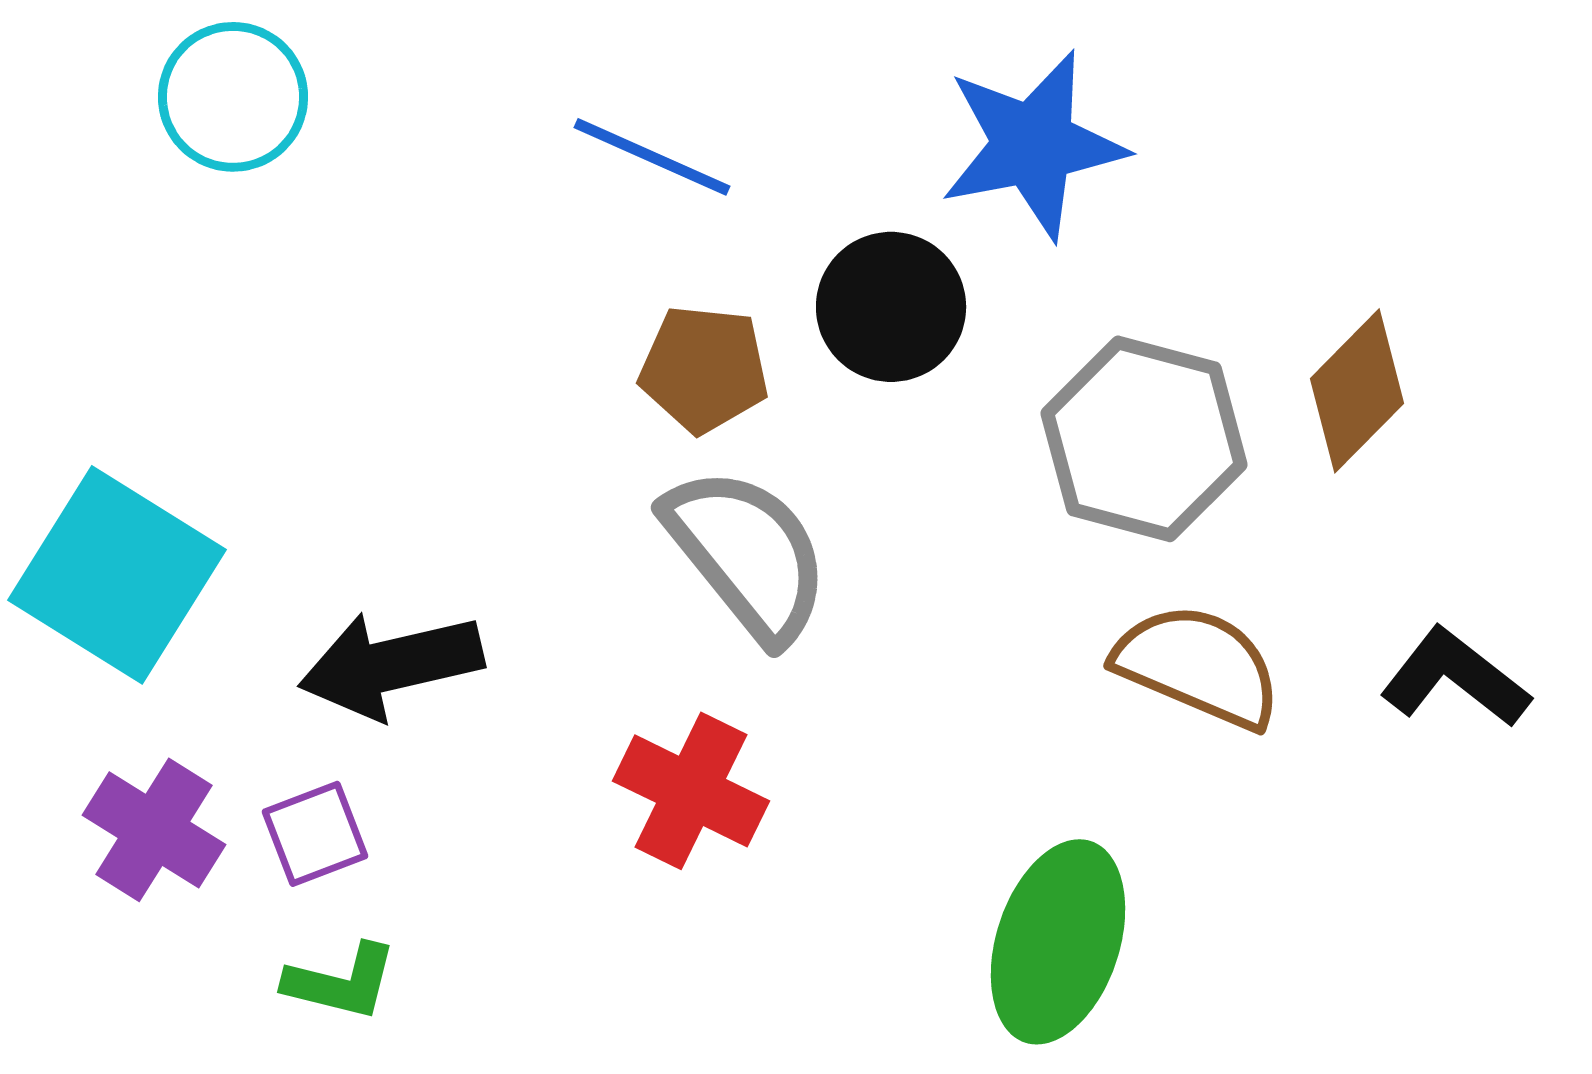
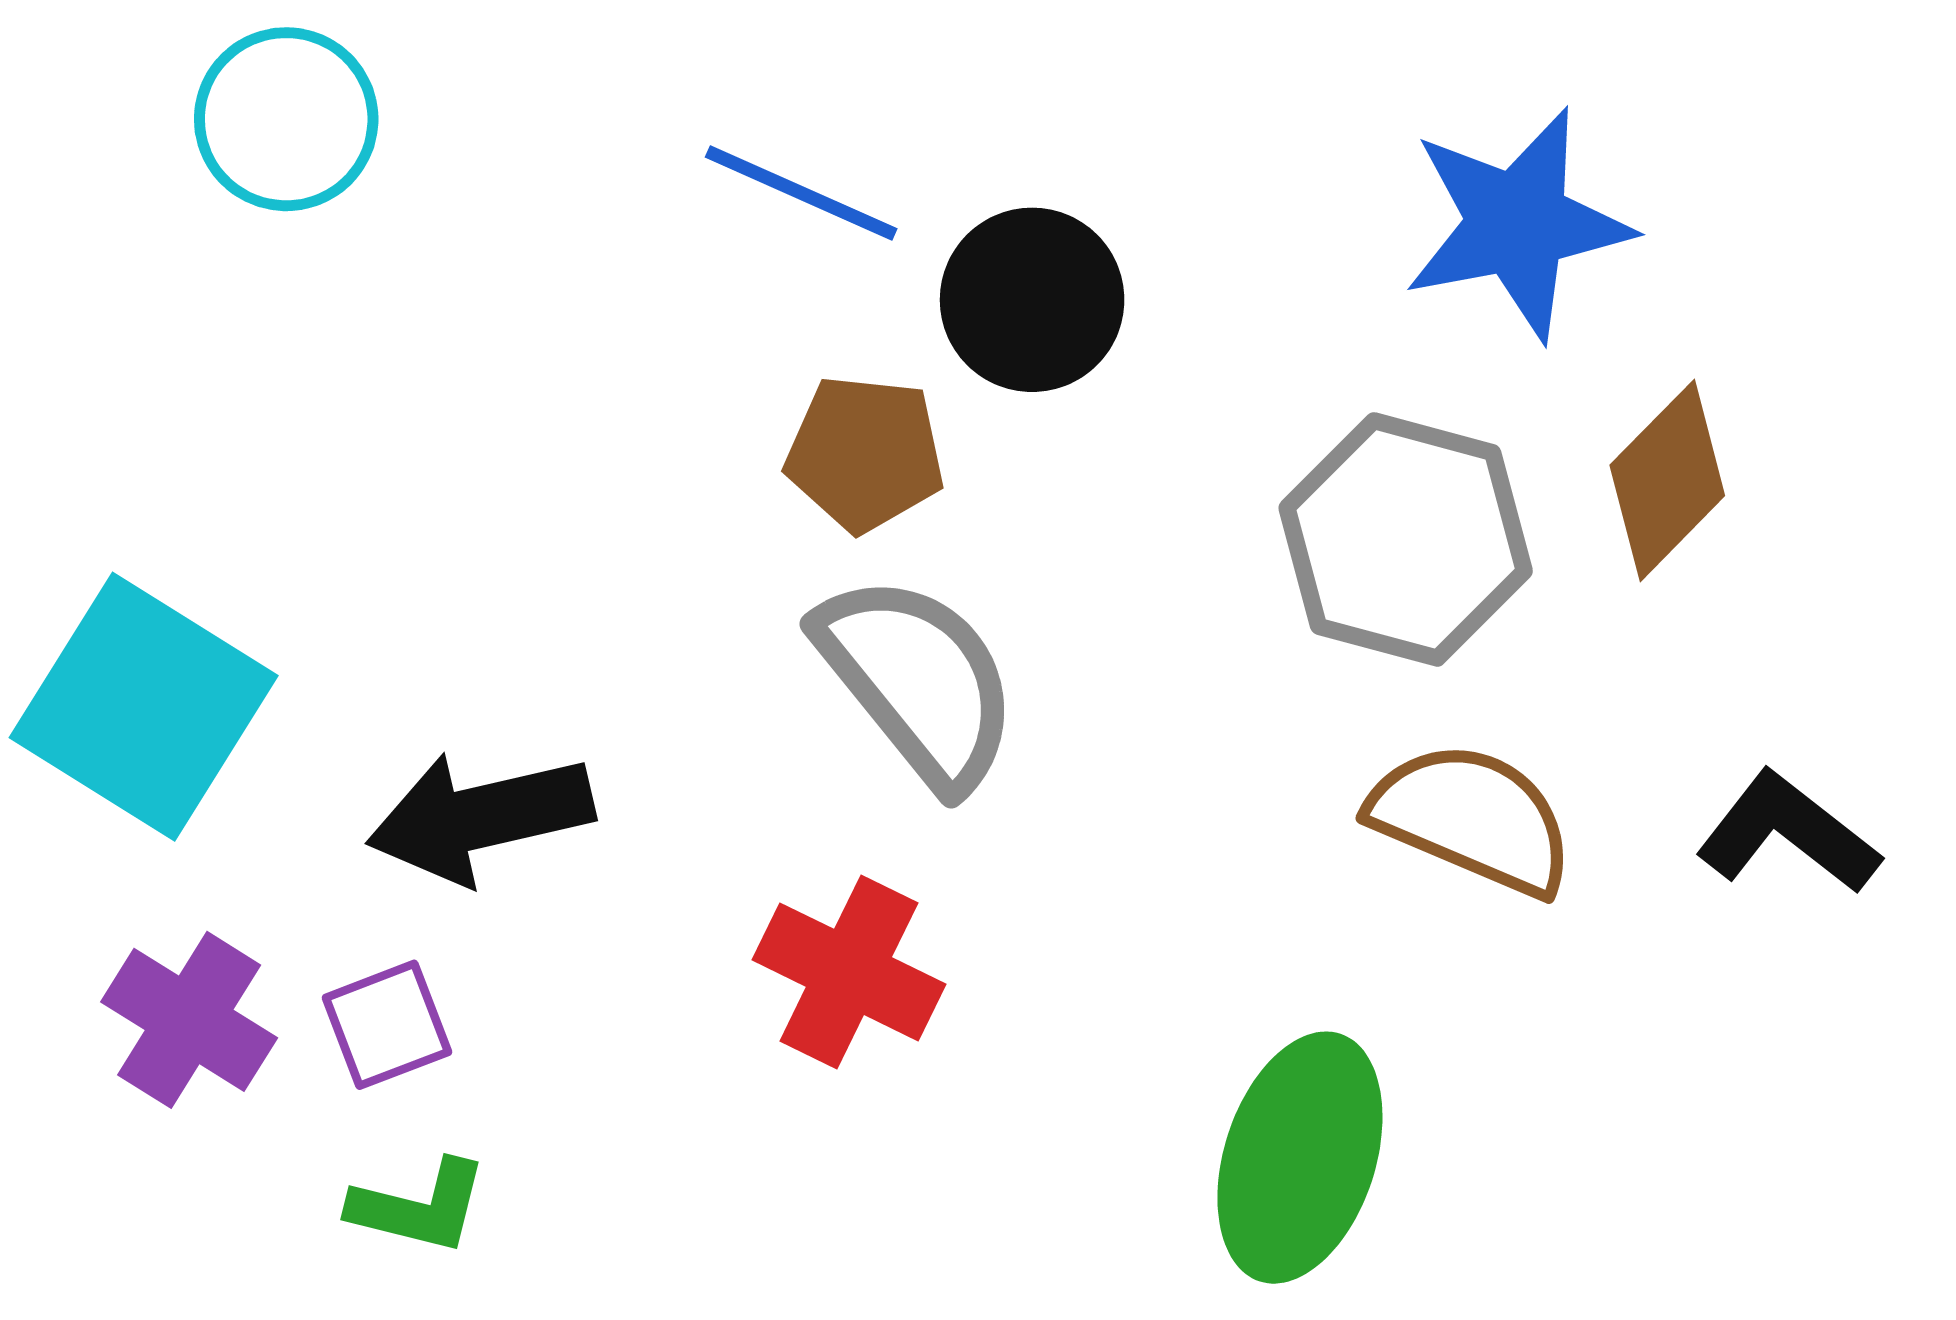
blue star: (1033, 145) -> (1517, 224), moved
black circle: (891, 307) -> (1032, 300), moved

